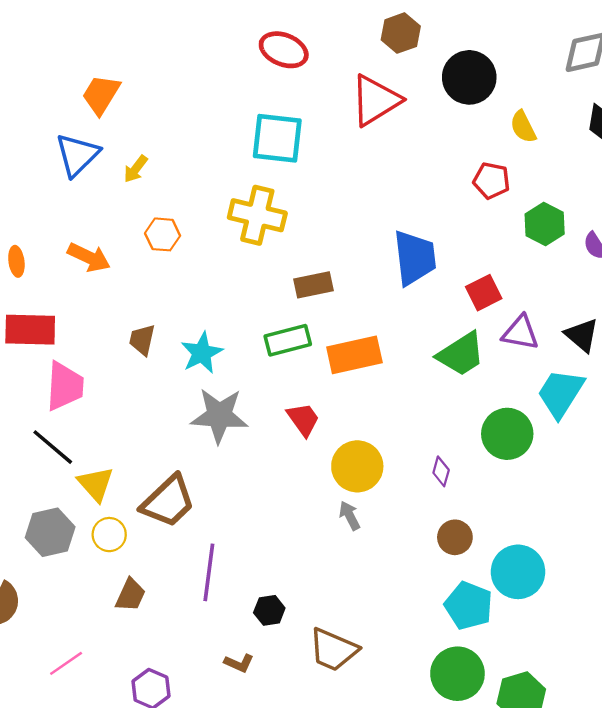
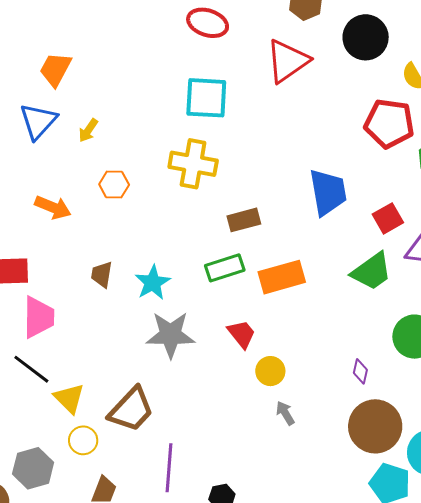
red pentagon: (491, 181) -> (389, 123), size x1.6
yellow circle: (357, 466) -> (270, 371), moved, size x0.7
gray hexagon: (50, 532) -> (33, 468), moved
brown circle: (455, 537) -> (375, 426), size x1.8

